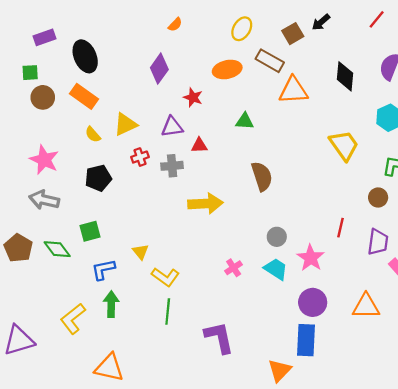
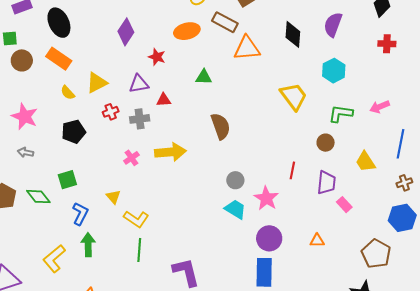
gray arrow: (44, 200) -> (25, 153), size x0.6
pink cross: (234, 268) -> (131, 158), moved
blue L-shape: (103, 269) -> (80, 214), turned 130
orange triangle: (366, 306) -> (317, 241), size x0.6

